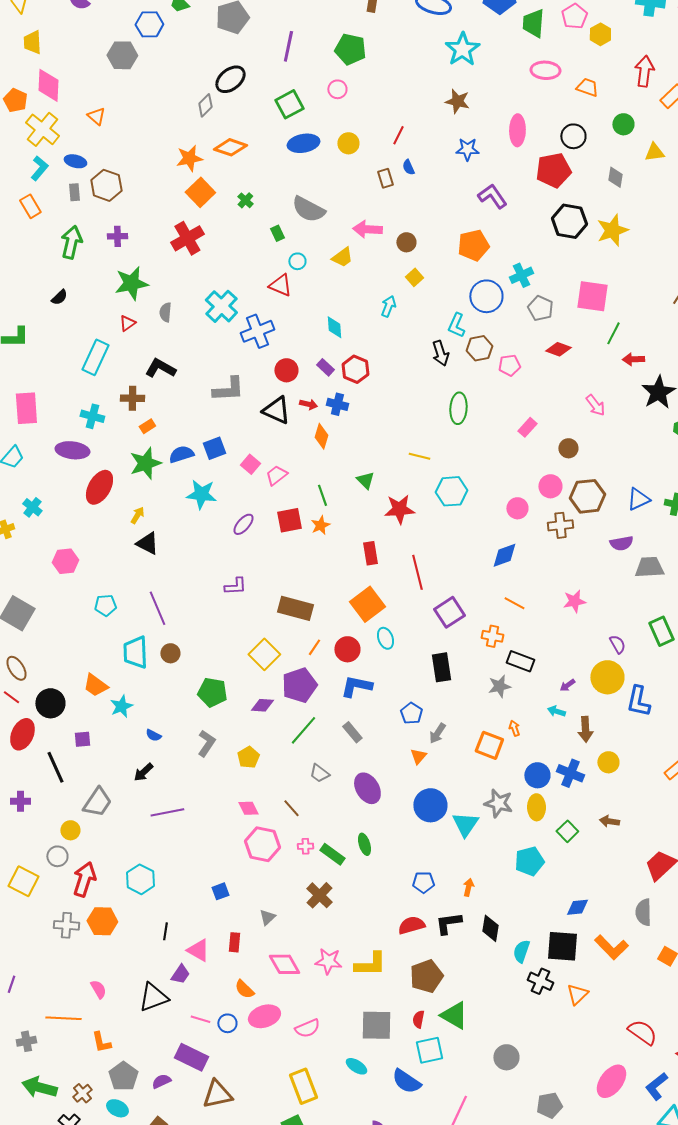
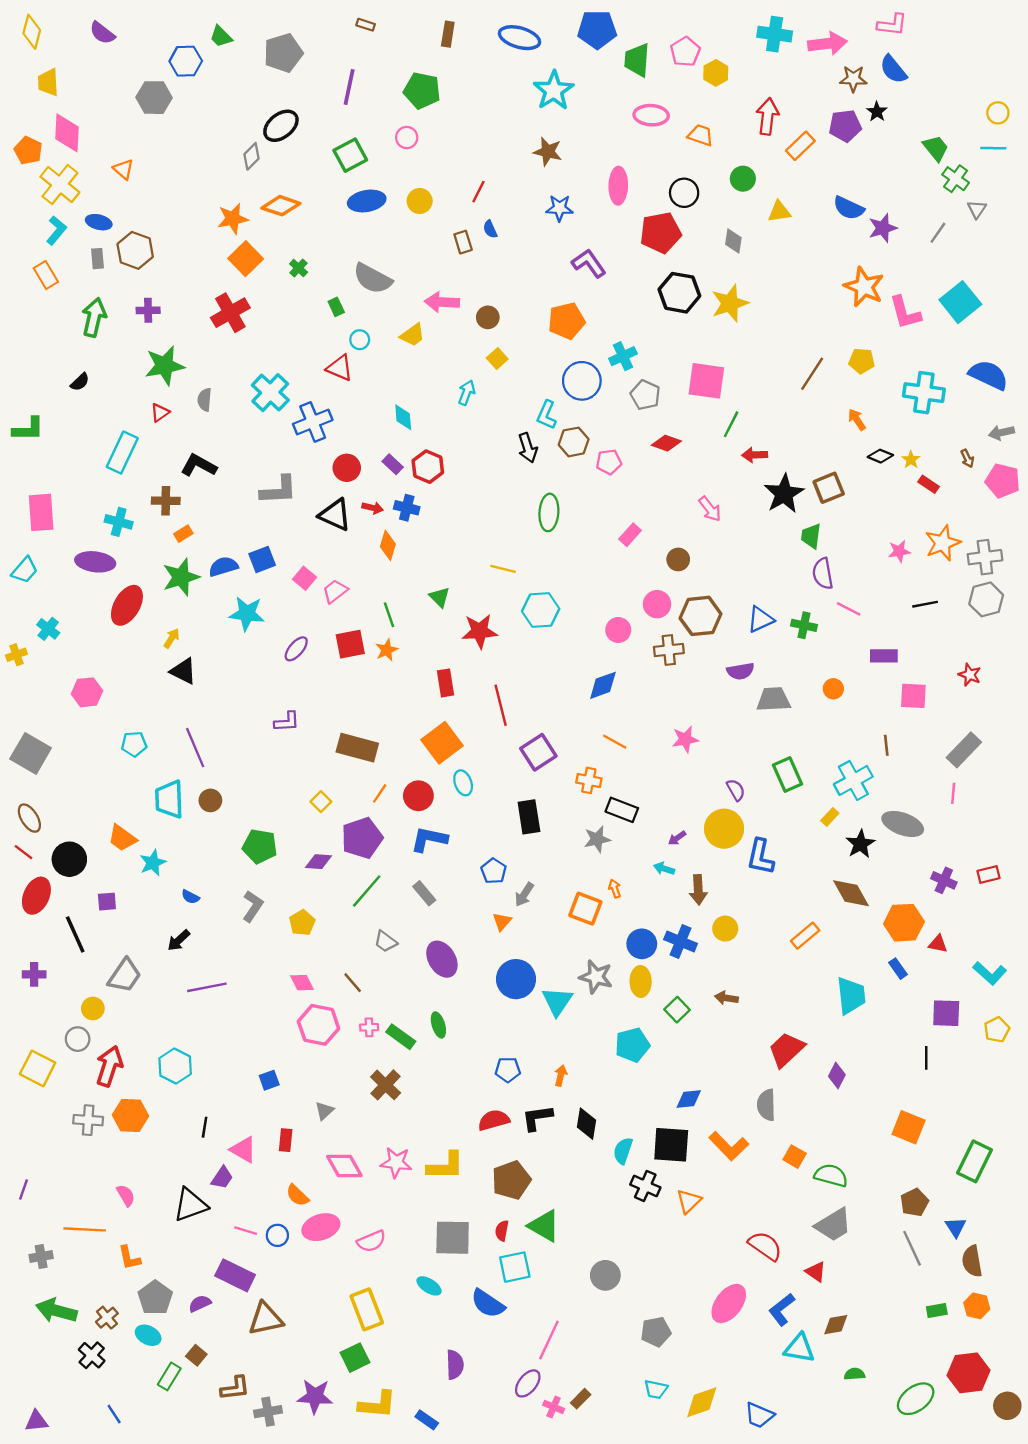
yellow square: (264, 654) -> (321, 802), size x0.6

